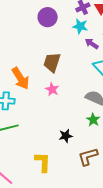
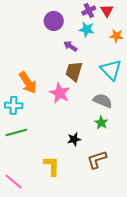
purple arrow: (92, 44) -> (70, 46), moved
brown trapezoid: (52, 62) -> (74, 71), moved
pink star: (52, 89) -> (60, 93), size x1.5

